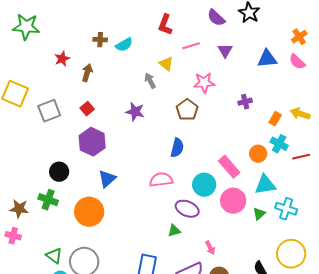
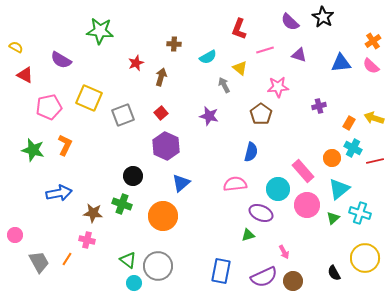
cyan semicircle: (124, 45) -> (208, 57), moved
purple triangle: (225, 51) -> (299, 55), turned -42
cyan triangle: (265, 185) -> (339, 189), turned -30

